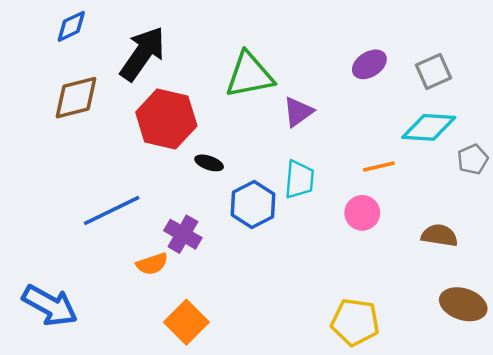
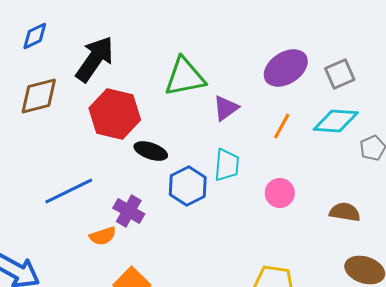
purple ellipse: (369, 64) -> (286, 68), size x1.5
black ellipse: (209, 163) -> (151, 151), size x1.4
orange line: (379, 167) -> (282, 126), moved, turned -48

